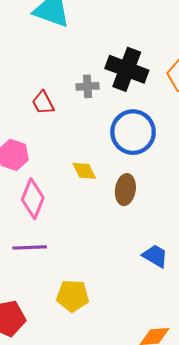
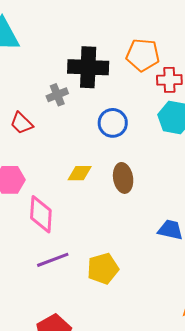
blue circle: (133, 132) -> (113, 123), size x0.7
yellow diamond: (84, 171) -> (80, 173), turned -45
yellow pentagon: (73, 296) -> (103, 269), moved

